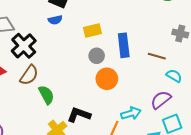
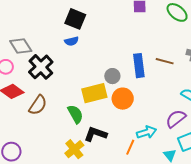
yellow rectangle: (92, 30) -> (94, 93), moved, size x1.4
brown line: (157, 56) -> (165, 61), moved
brown semicircle: (29, 75) -> (38, 105), moved
green semicircle: (46, 95) -> (75, 114), moved

